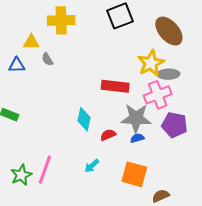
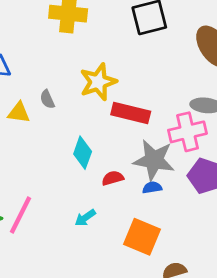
yellow triangle: (31, 42) -> (19, 113), moved
gray semicircle: (47, 59) -> (47, 99), moved
yellow star: (151, 63) -> (98, 82), moved

